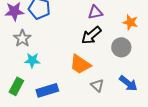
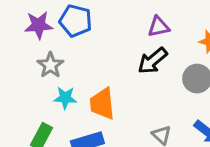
orange trapezoid: (80, 64) -> (102, 104), moved, turned 50

